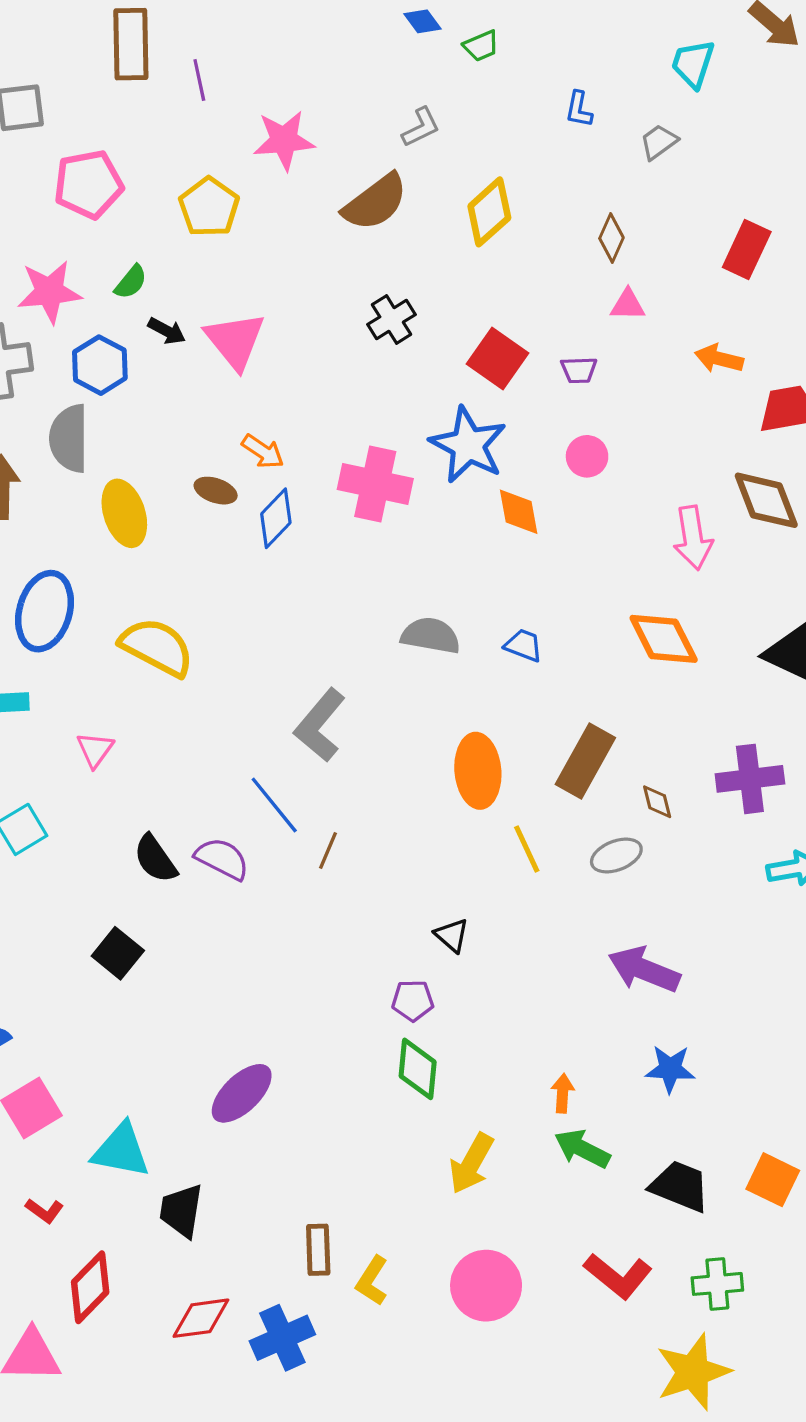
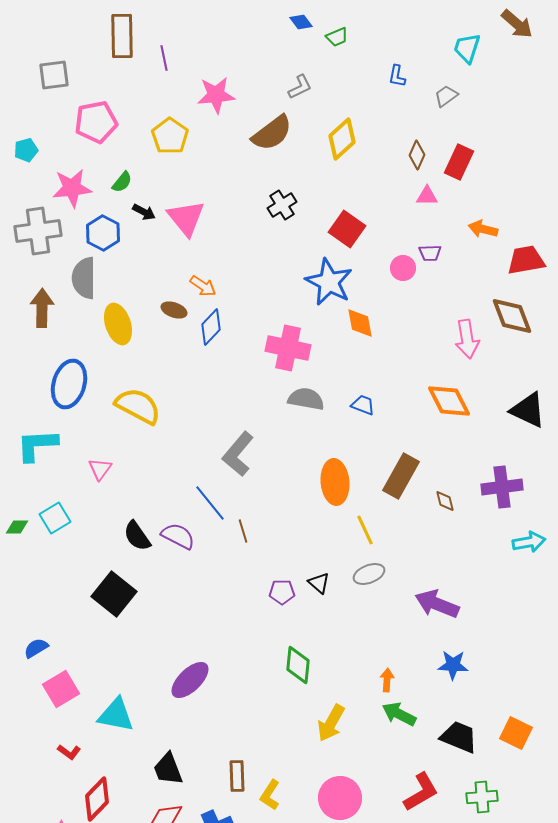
red rectangle: (747, 249) -> (459, 162), moved
purple trapezoid: (579, 370) -> (430, 253), moved
pink circle: (587, 456) -> (403, 268), moved
pink cross: (375, 484) -> (288, 348), moved
brown line: (328, 851) -> (243, 531), turned -40
gray ellipse: (616, 855) -> (369, 574), moved
black square: (118, 953) -> (114, 594), size x1.4
purple pentagon: (413, 1000) -> (282, 592), moved
black trapezoid: (181, 1211) -> (168, 769), moved, turned -30
red L-shape: (618, 1276) -> (421, 792), turned -69

